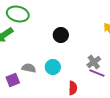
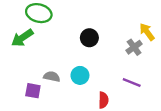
gray cross: (94, 62) -> (134, 47), moved
purple square: (13, 80) -> (33, 91), turned 32

